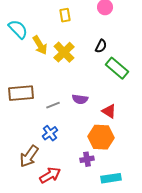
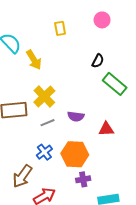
yellow cross: (64, 52) -> (44, 97), moved
red triangle: (109, 111) -> (106, 129), turned -35
orange hexagon: (101, 137) -> (75, 154), moved

